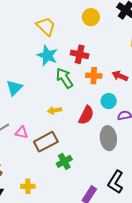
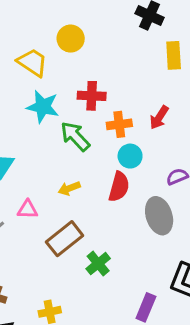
yellow circle: (91, 17) -> (71, 39), moved
red arrow: (120, 76) -> (159, 117), turned -70
cyan circle: (109, 101) -> (130, 156), moved
pink triangle: (22, 133) -> (28, 209), moved

